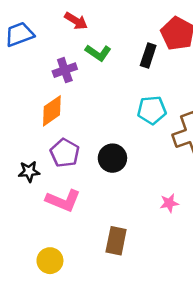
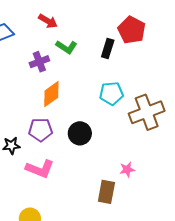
orange diamond: (52, 111) -> (51, 94), moved
purple pentagon: (65, 153) -> (41, 130), turned -30
brown rectangle: (116, 241) -> (106, 192), moved

